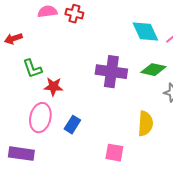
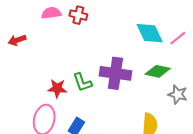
green L-shape: (32, 69) -> (82, 82), moved

